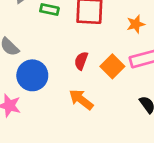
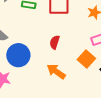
orange square: (112, 66) -> (86, 59), moved

